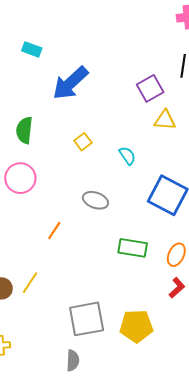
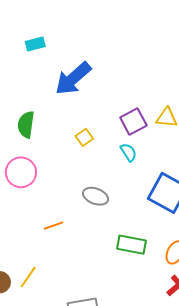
cyan rectangle: (32, 49) -> (35, 44), turned -36
purple square: (150, 88) -> (133, 122), moved
orange line: (54, 231) -> (54, 226), turned 36

